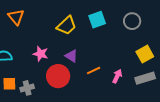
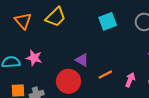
yellow trapezoid: (67, 26) -> (56, 17), moved
pink star: (41, 54) -> (34, 58), moved

